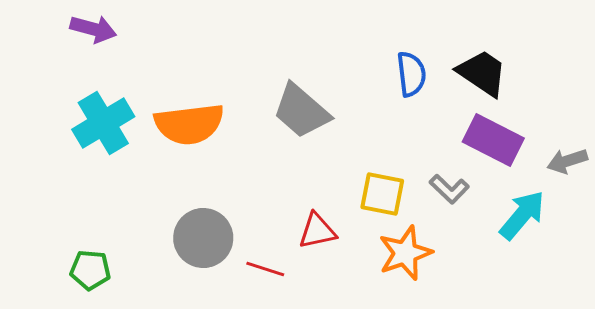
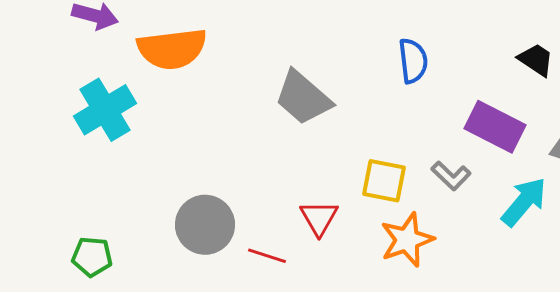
black trapezoid: (482, 73) -> (536, 60), moved, size x0.7
orange semicircle: (189, 124) -> (172, 49), moved
red triangle: (317, 231) -> (319, 218), turned -48

